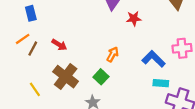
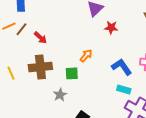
brown line: (33, 49) -> (22, 29), moved
brown cross: (66, 77) -> (40, 67), turned 35
green square: (101, 77) -> (72, 73), turned 32

